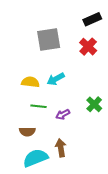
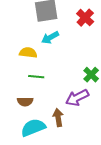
cyan arrow: (56, 79) -> (50, 38), moved
purple arrow: (63, 114) -> (77, 98), moved, size x1.6

